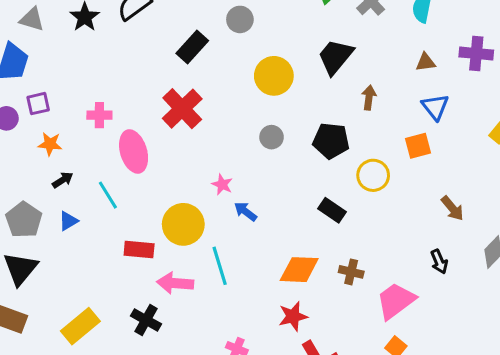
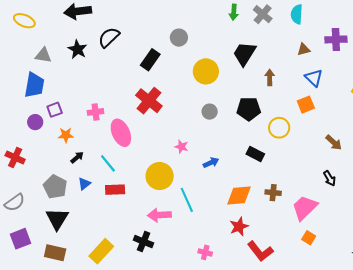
blue arrow: (245, 211) -> (211, 163), moved, turned 126
red rectangle: (139, 250) -> (115, 190), moved

